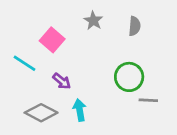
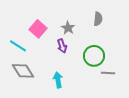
gray star: (93, 21) -> (68, 28), moved
purple arrow: (62, 81) -> (62, 46), moved, turned 32
gray diamond: (41, 113) -> (23, 71), moved, turned 30

